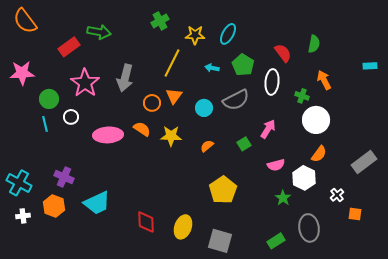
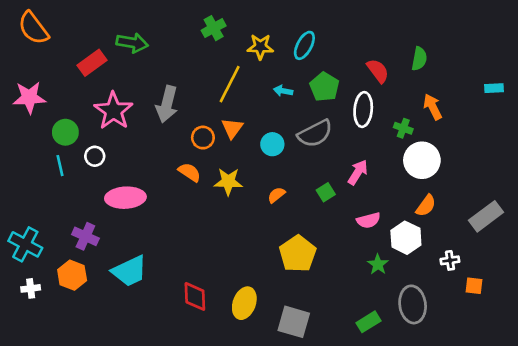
pink ellipse: (108, 135) -> (125, 198), moved
white cross: (337, 195) -> (450, 260), turned 32

